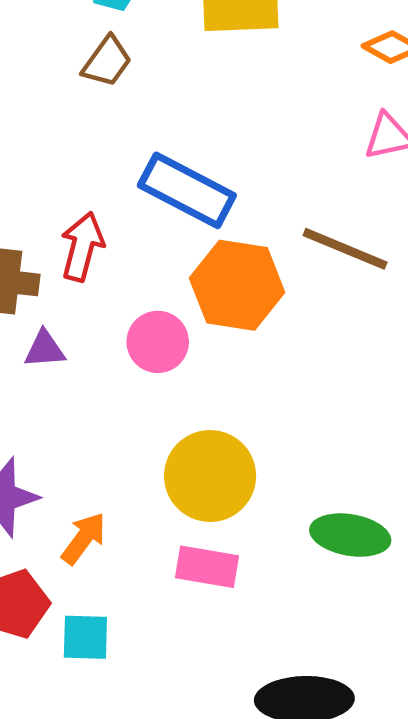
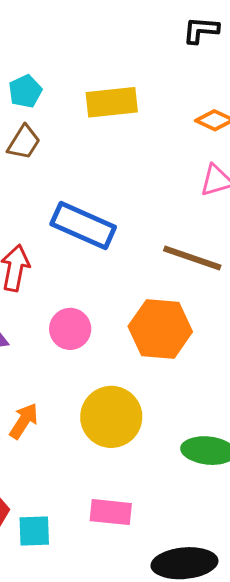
orange hexagon: (237, 285) -> (160, 329), moved
orange arrow: (84, 538) -> (24, 421), moved
pink rectangle: (207, 567) -> (111, 512), moved

